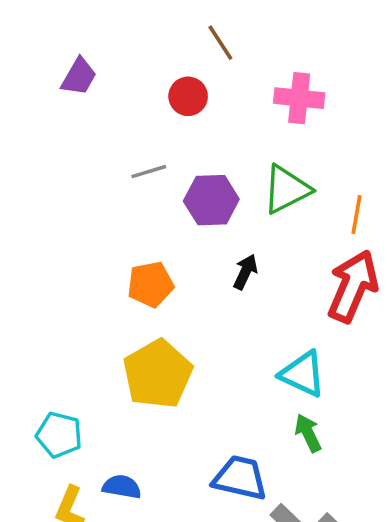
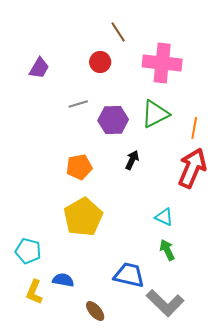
purple trapezoid: (79, 77) -> (39, 68), moved
pink cross: (299, 98) -> (162, 63), size x1.4
cyan triangle: (303, 374) -> (164, 217), size x0.7

